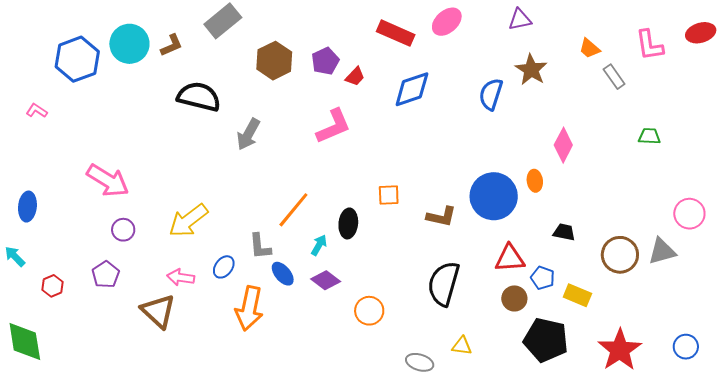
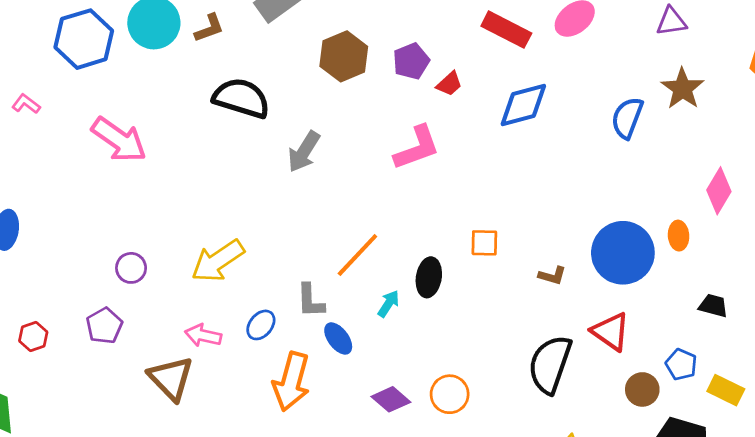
pink arrow: (108, 181) -> (119, 140), moved
brown L-shape: (441, 217) -> (552, 276), size x0.7
red triangle: (510, 258) -> (611, 331), moved, turned 36
purple diamond: (326, 280) -> (391, 399), moved

